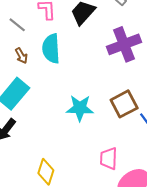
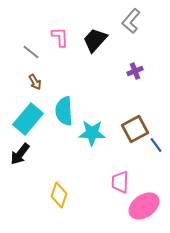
purple cross: (124, 44) -> (135, 71), size x0.5
cyan semicircle: (51, 48) -> (64, 111), moved

